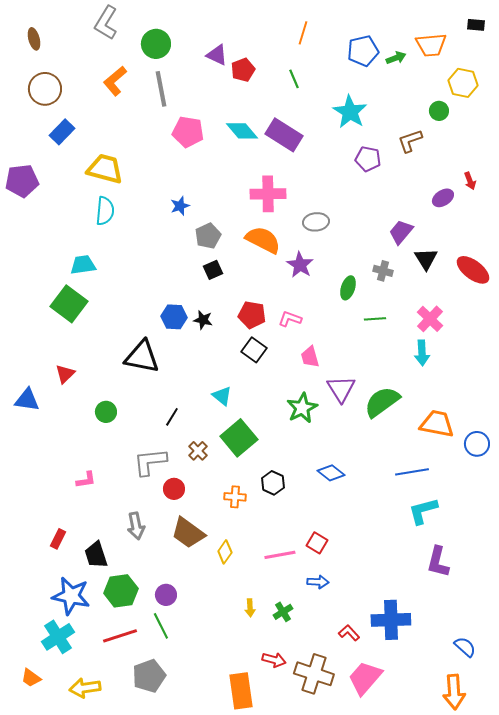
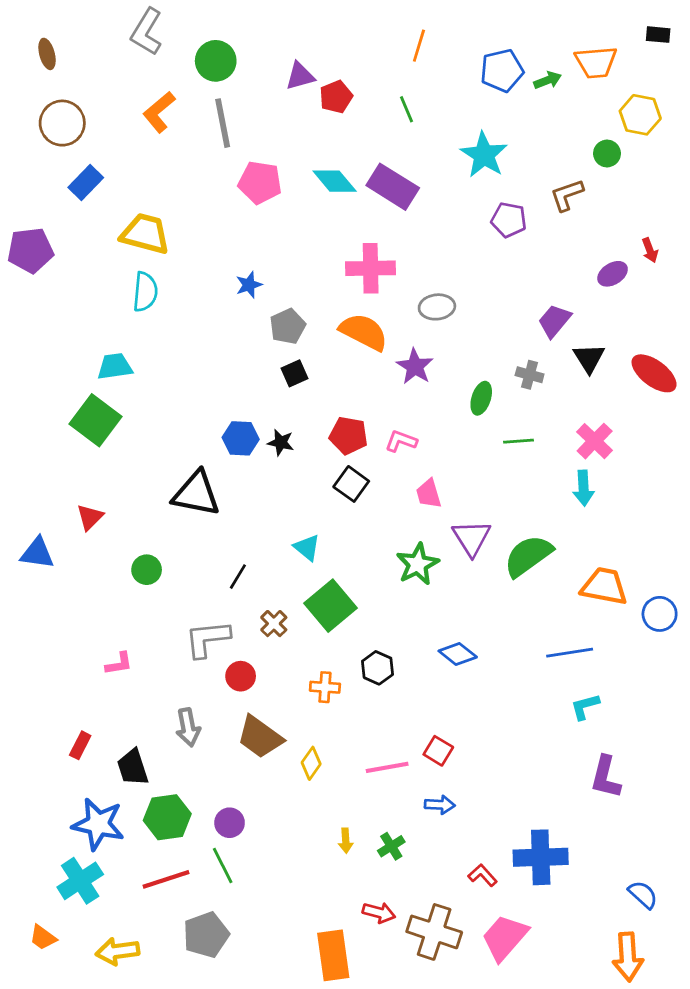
purple triangle: (217, 55) -> (300, 76), turned -40
cyan L-shape: (423, 511) -> (585, 707), size x0.7

